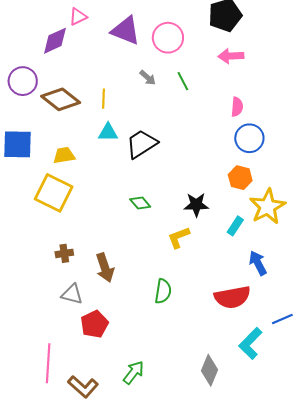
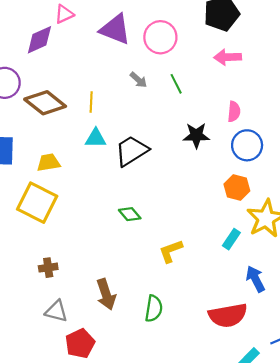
black star: (196, 205) -> (196, 135), moved
brown arrow: (105, 268) -> (106, 294), moved

